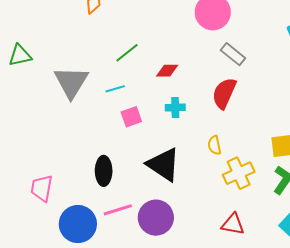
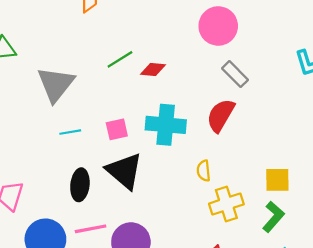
red diamond: (167, 71) -> (153, 70), moved
cyan line: (115, 89) -> (70, 132), moved
cyan cross: (175, 108) -> (166, 125), size x1.8
black triangle: (164, 165) -> (124, 171), moved

